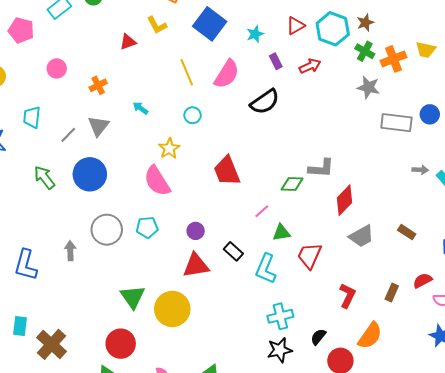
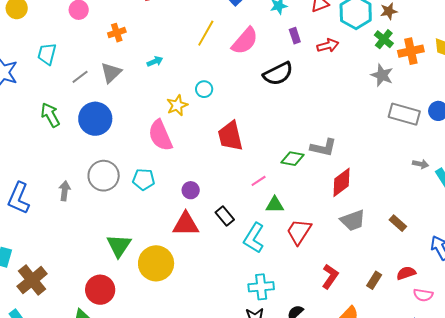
yellow line: (187, 72) -> (206, 33), turned 44
cyan arrow: (140, 108) -> (155, 61), turned 112
cyan circle: (193, 115) -> (204, 89), moved

